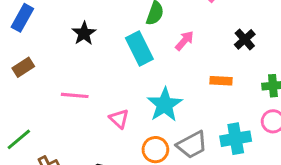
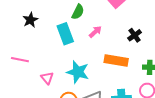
orange rectangle: (221, 81) -> (116, 61), size x1.6
cyan star: (165, 105) -> (78, 72), turned -30

